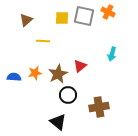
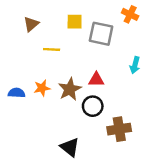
gray square: (84, 16) -> (101, 34), moved
red triangle: (80, 66) -> (96, 80), turned 40
black circle: (68, 95) -> (93, 106), moved

